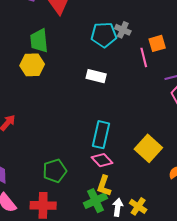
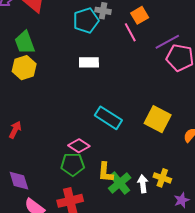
cyan rectangle: (101, 135) -> (108, 118), turned -56
pink diamond: (102, 160) -> (79, 146), moved
green pentagon: (55, 171) -> (73, 164), turned 30
yellow L-shape: (104, 186) -> (106, 172), moved

